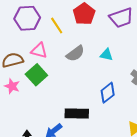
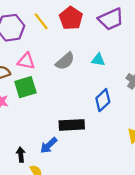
yellow line: (57, 25) -> (41, 21), moved
green square: (36, 75) -> (25, 87), turned 30

